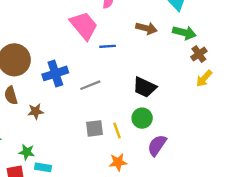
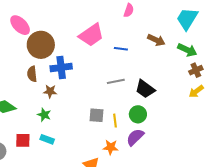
pink trapezoid: (84, 26) -> (91, 35), moved, turned 84
blue cross: (55, 73) -> (61, 67), moved
gray line: (90, 85) -> (116, 81), moved
purple semicircle: (157, 145) -> (135, 137), moved
green star: (27, 152) -> (44, 115), moved

